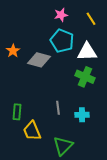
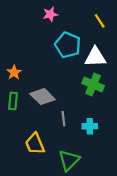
pink star: (61, 15) -> (50, 14), moved
orange star: (13, 51) -> (14, 72), moved
gray diamond: (39, 60) -> (43, 97), moved, turned 30
green rectangle: (17, 112) -> (13, 101), moved

